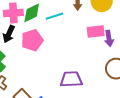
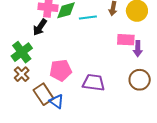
pink pentagon: (32, 40) -> (61, 70), moved

